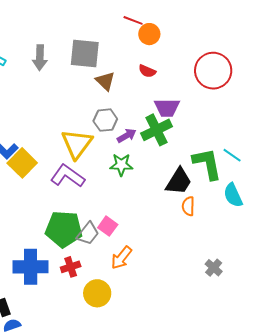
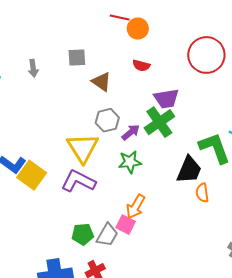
gray square: (85, 54) -> (77, 58), size x0.6
gray arrow: (40, 58) -> (33, 68), size x0.7
green pentagon: (64, 229) -> (83, 234), size x0.6
orange arrow: (121, 258) -> (136, 207), moved

